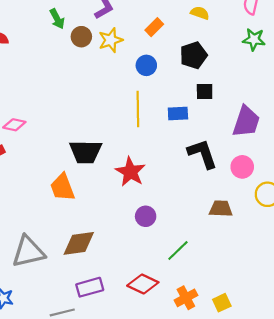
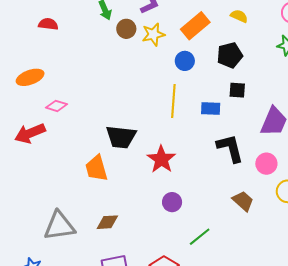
orange rectangle: (154, 27) -> (195, 26), size x1.6
brown trapezoid: (221, 209) -> (243, 201), turned 35
brown diamond: (79, 243) -> (107, 222), size x0.7

